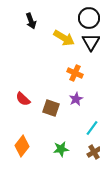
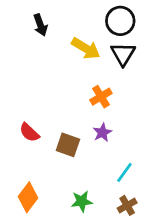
orange cross: (75, 73) -> (101, 97), turned 35

